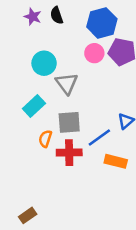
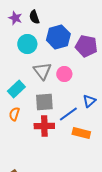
blue hexagon: (102, 23) -> (58, 37), moved
pink circle: (94, 53) -> (64, 74), moved
cyan circle: (44, 63) -> (27, 44), moved
orange semicircle: (45, 139) -> (14, 114), moved

